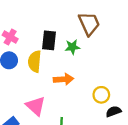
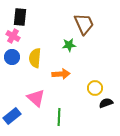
black rectangle: (49, 40) -> (20, 17), moved

